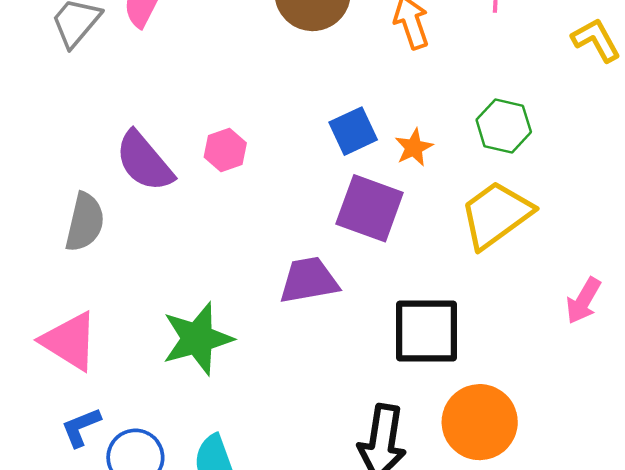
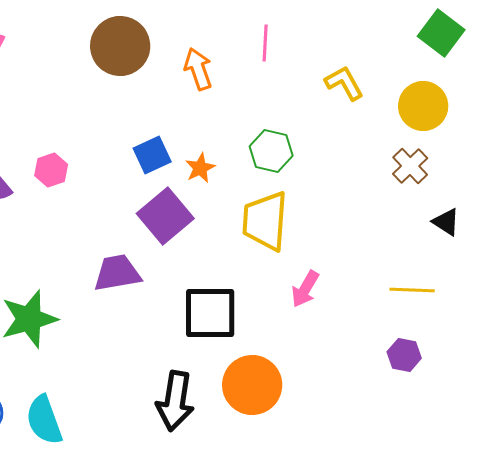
purple square: (370, 208) -> (165, 216), turned 30
yellow trapezoid: (496, 215) -> (265, 221), turned -50
pink arrow: (583, 301) -> (305, 289), moved

